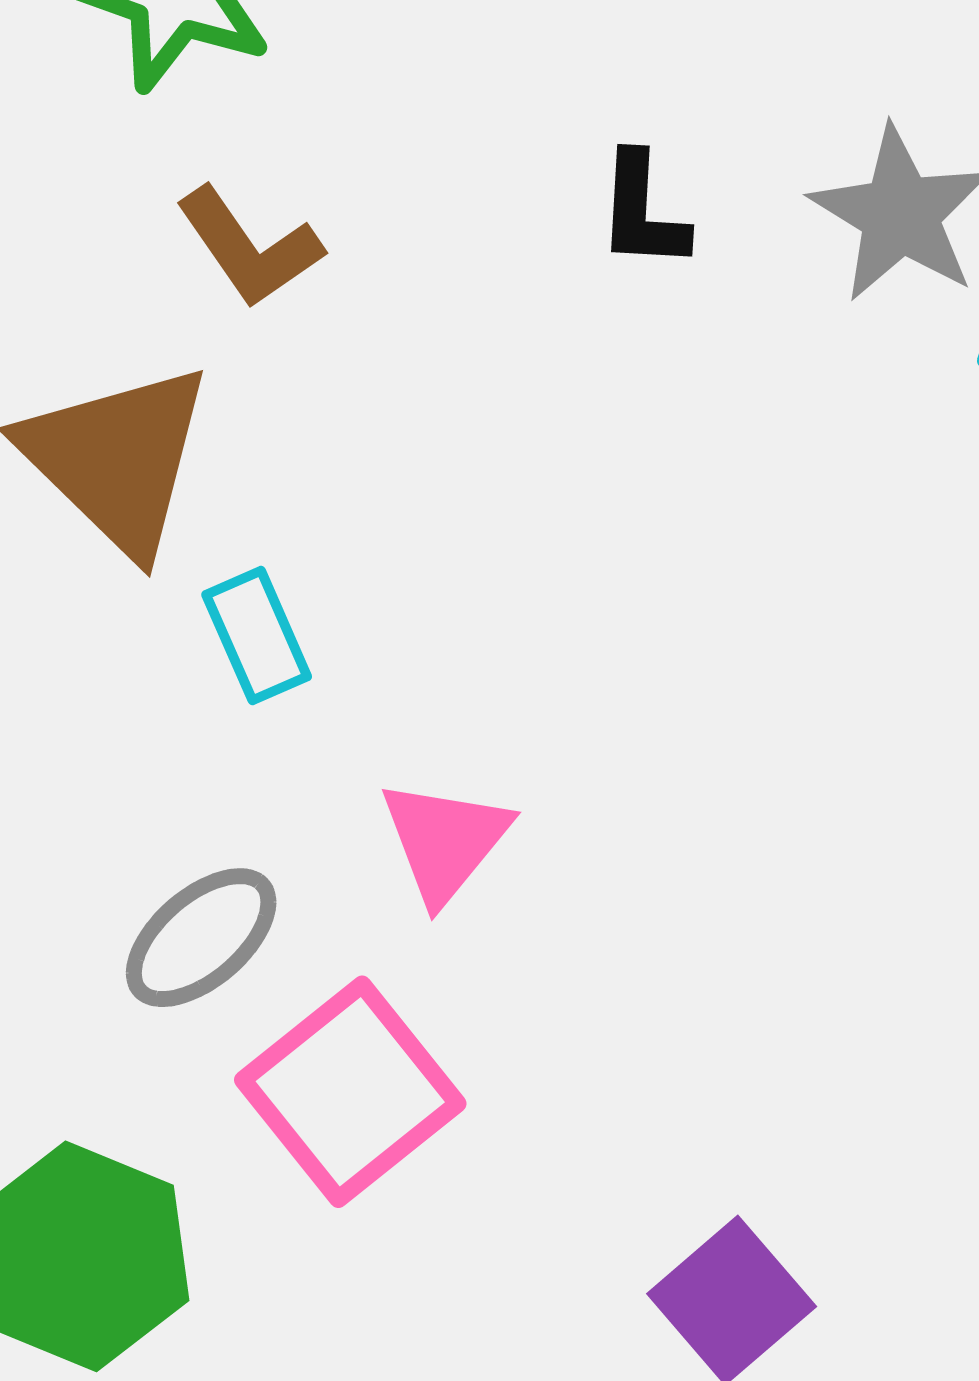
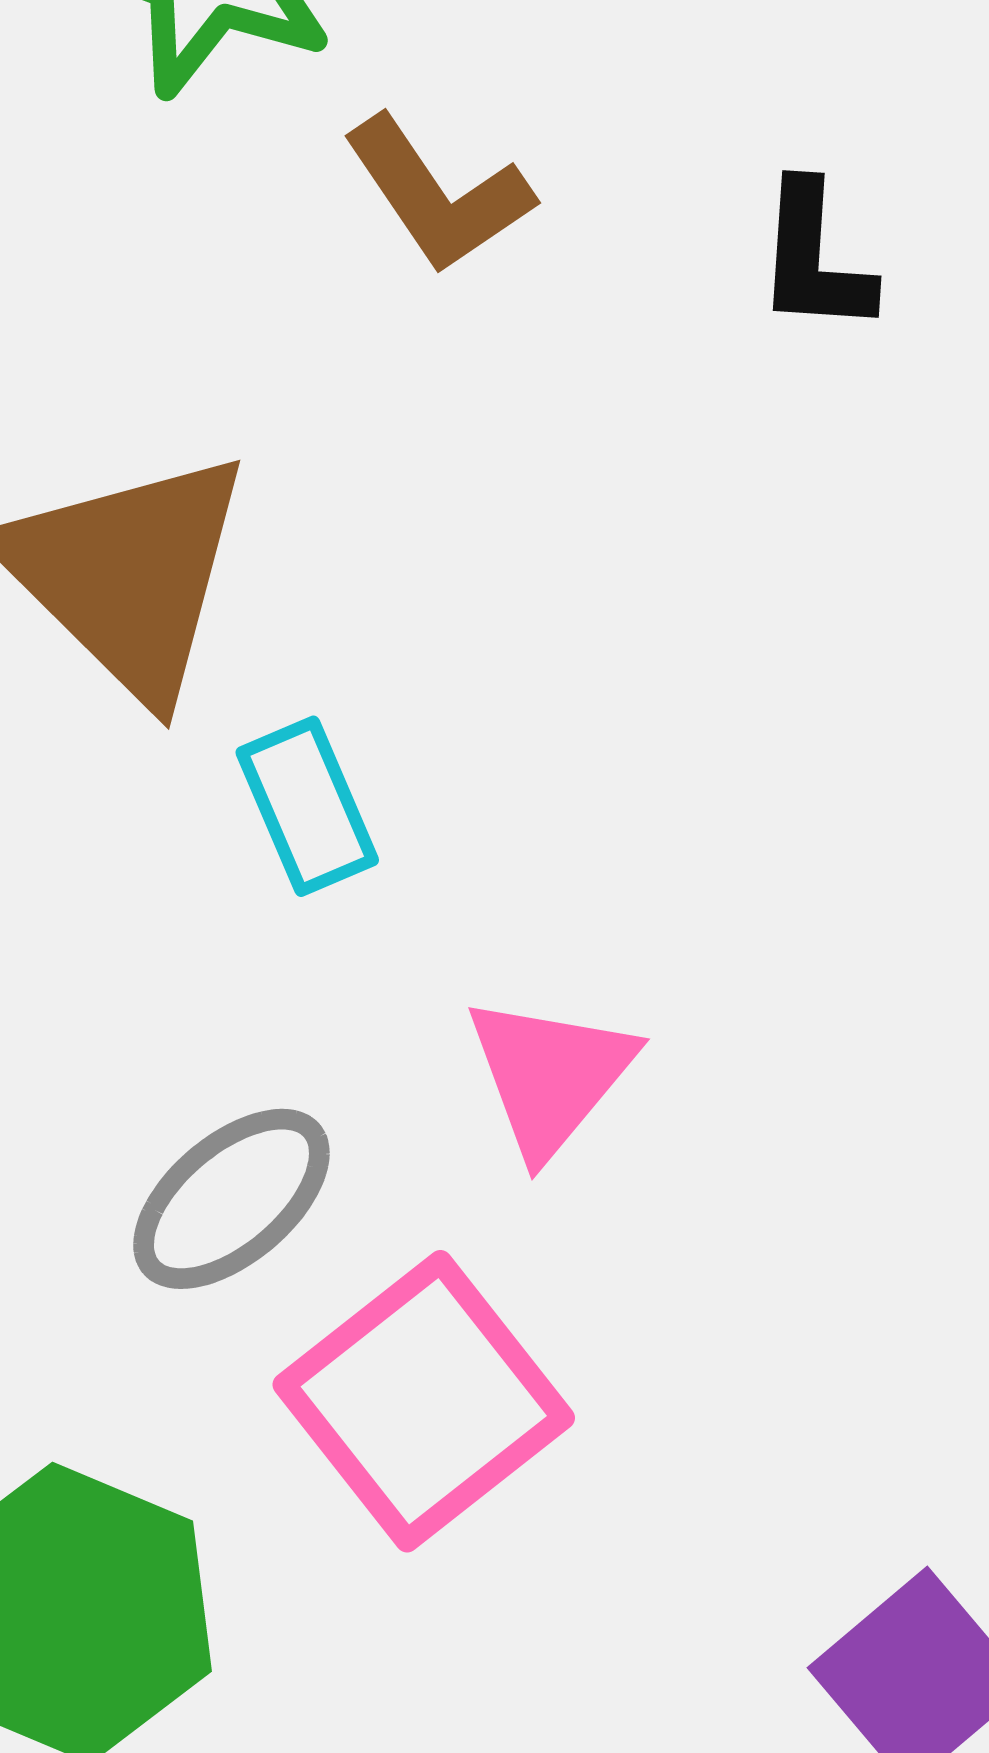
brown L-shape: (249, 247) -> (438, 195), moved

